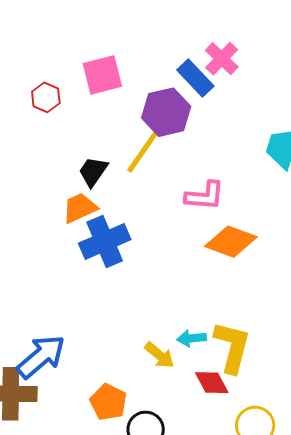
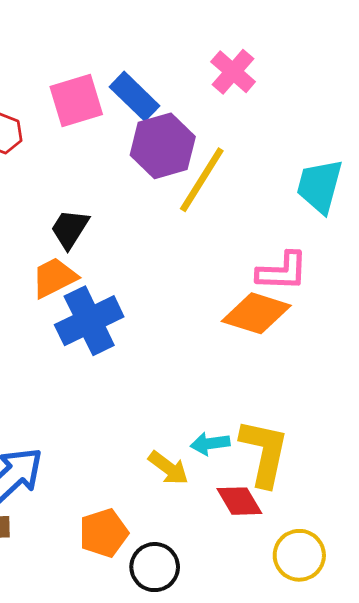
blue rectangle: (195, 78) -> (135, 96), moved
yellow line: (145, 149) -> (202, 180), moved
pink L-shape: (205, 196) -> (282, 271), moved
orange pentagon: (108, 402) -> (104, 533), turned 30

